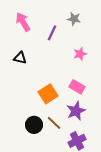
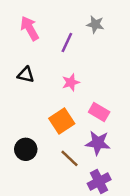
pink star: (80, 54) -> (71, 82), moved
purple star: (76, 111) -> (98, 143), turned 30
black circle: (34, 125) -> (26, 149), moved

